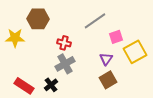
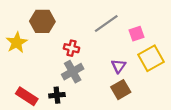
pink square: (116, 37) -> (136, 34), moved
yellow star: (15, 38) -> (17, 43), turned -30
black cross: (51, 85) -> (57, 95), turned 32

